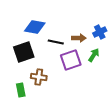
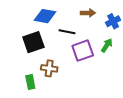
brown arrow: (79, 38) -> (88, 13), moved

